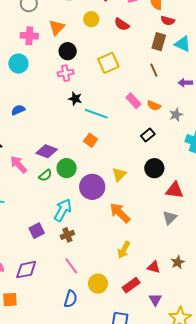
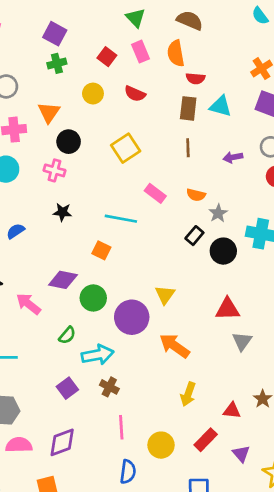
brown line: (154, 70) -> (188, 148), turned 32
pink cross: (66, 73) -> (54, 170), moved, turned 35
black star: (75, 99) -> (62, 212), moved
pink rectangle: (133, 101) -> (155, 193), moved
gray star: (176, 115) -> (218, 213), moved
orange square: (91, 140) -> (101, 250), moved
black circle: (154, 168) -> (223, 251), moved
green semicircle: (45, 175) -> (67, 335), moved
red triangle: (175, 190) -> (228, 309), moved
cyan arrow: (63, 210) -> (98, 355), turned 60
brown cross: (67, 235) -> (109, 387), turned -32
pink line: (71, 266) -> (121, 427), turned 42

